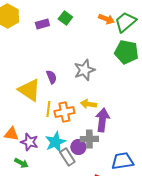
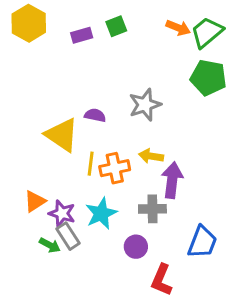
green square: (65, 18) -> (116, 26), turned 32
purple semicircle: (51, 77) -> (95, 115), turned -56
orange triangle: (11, 134) -> (35, 201), turned -42
purple circle: (78, 147) -> (136, 247), moved
gray rectangle: (67, 157) -> (68, 236), moved
blue trapezoid: (122, 161) -> (202, 242), turned 120

